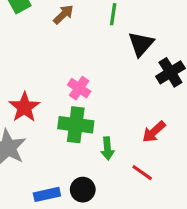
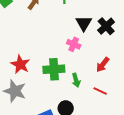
black triangle: (141, 44) -> (84, 23), moved
pink cross: (79, 88) -> (74, 44), moved

